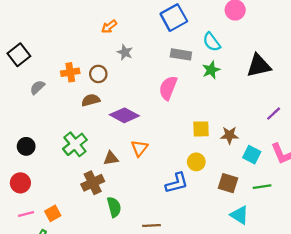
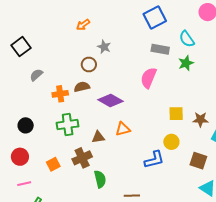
orange arrow: (109, 27) -> (83, 25), moved
gray star: (125, 52) -> (104, 47), moved
orange cross: (70, 72) -> (60, 94), moved
green cross: (75, 144) -> (68, 125), turned 30
orange triangle: (139, 148) -> (123, 129), turned 35
orange square: (53, 213) -> (53, 164), moved

